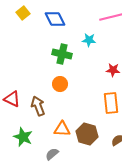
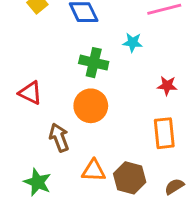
orange circle: (60, 84) -> (91, 106), size x1.5
red triangle: (12, 99) -> (30, 93), moved

